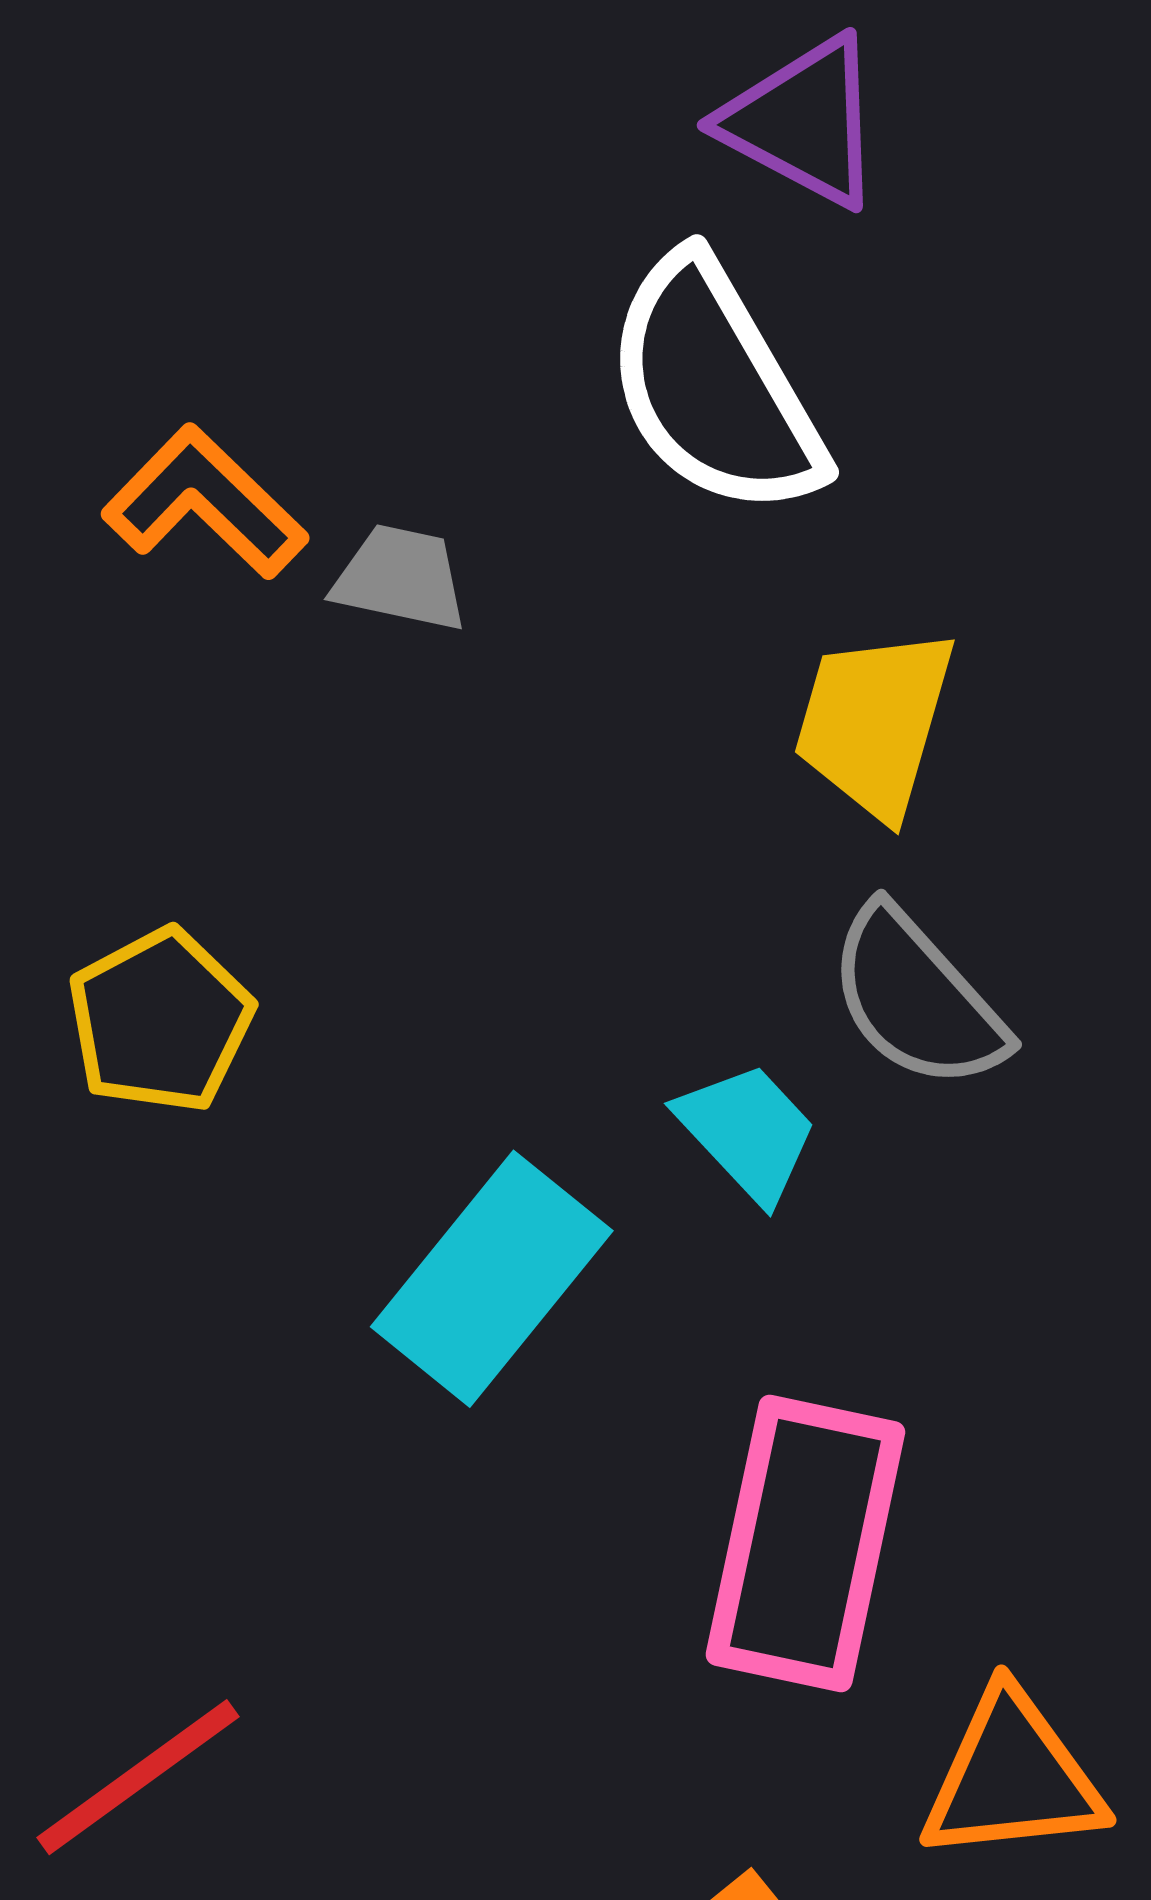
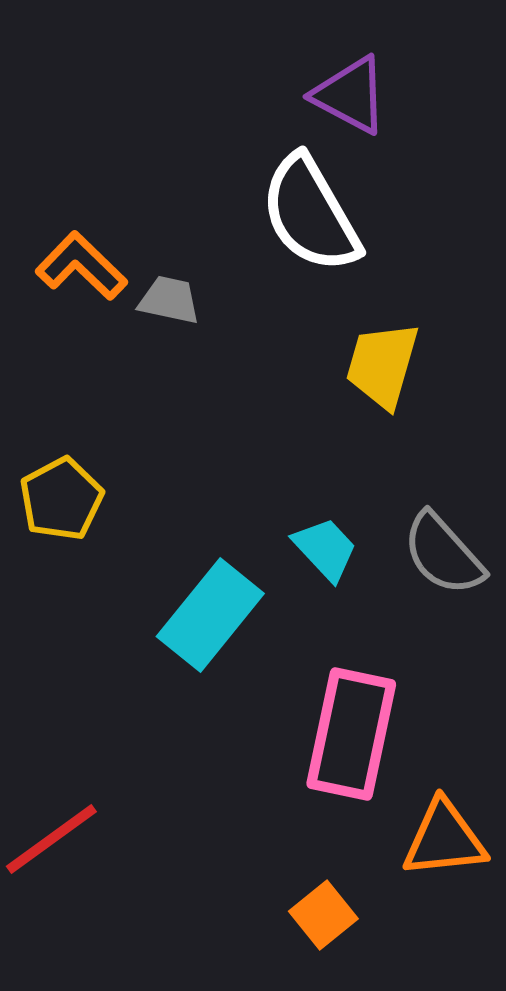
gray semicircle: (917, 998) -> (443, 554), moved

